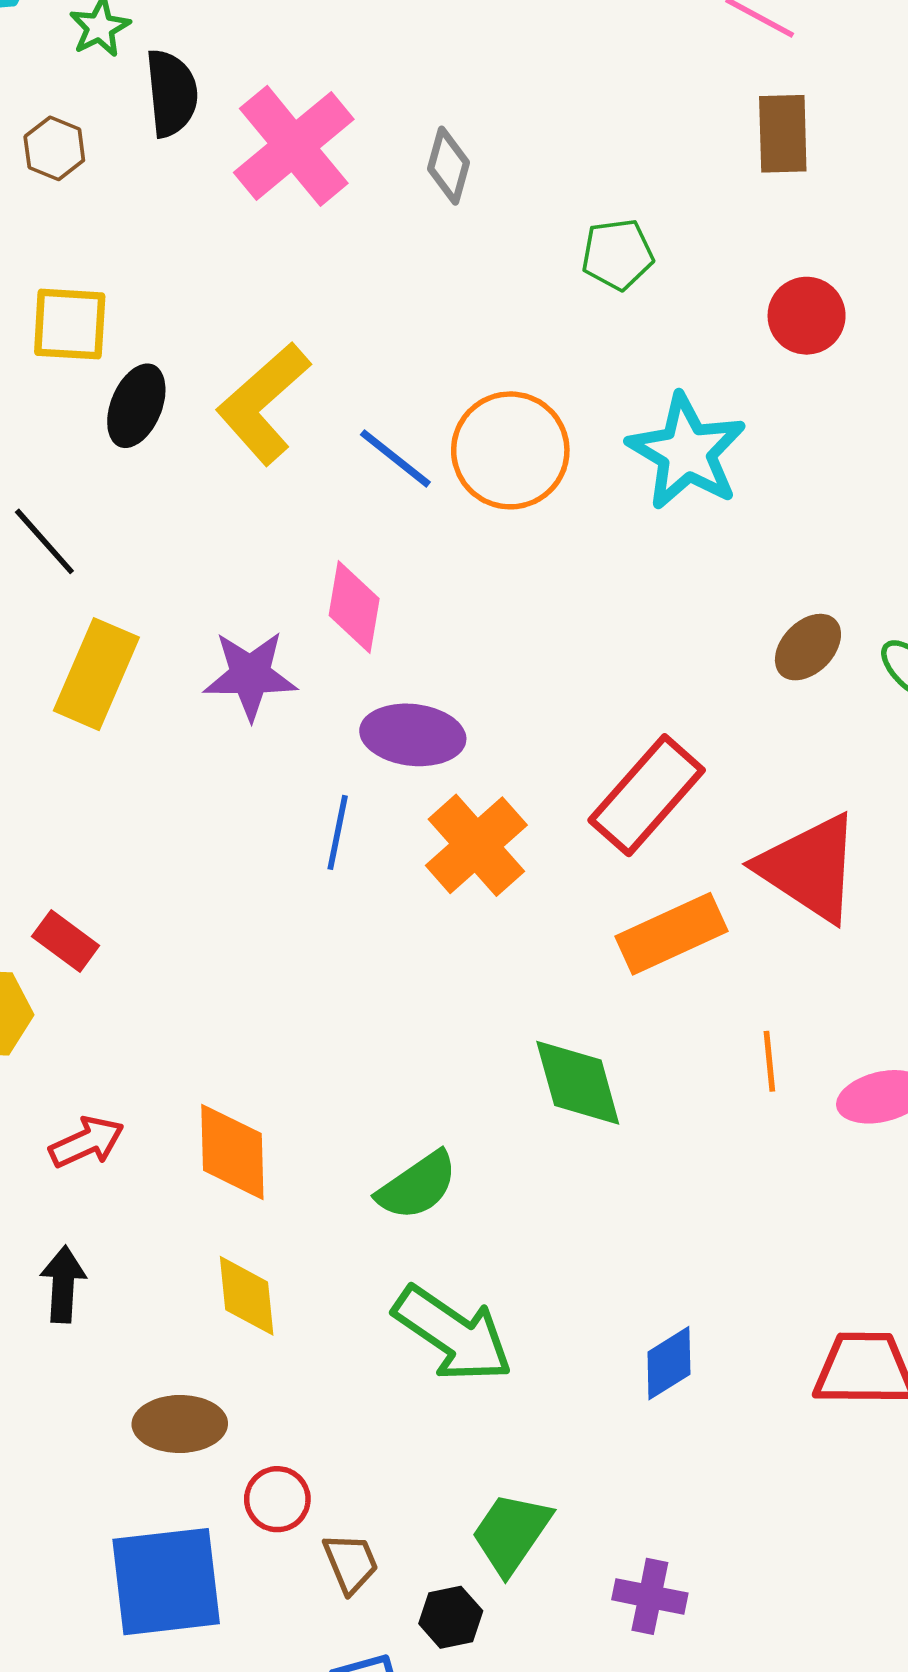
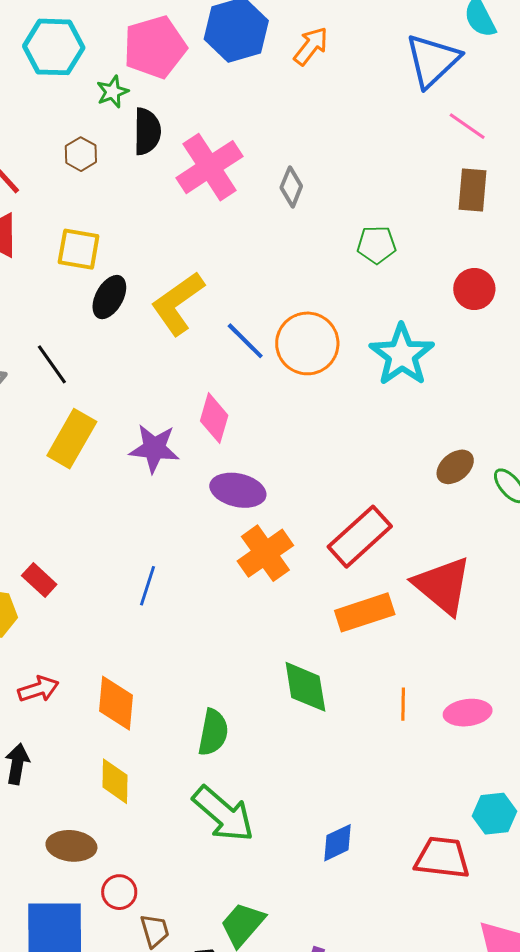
blue line: (338, 832) -> (148, 586), moved
orange line: (769, 1061) -> (403, 704), moved
green semicircle: (417, 1186) -> (213, 732), turned -51

